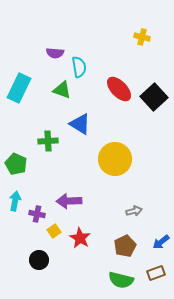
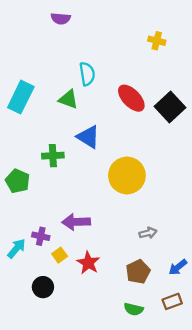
purple semicircle: (55, 53) -> (61, 19), moved
cyan arrow: (15, 201) -> (16, 248), moved, turned 30
green semicircle: (121, 280) -> (134, 309), size x0.7

